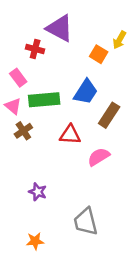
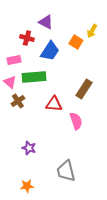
purple triangle: (60, 28) -> (46, 22), size x0.7
pink rectangle: (18, 78) -> (14, 60), turned -64
blue trapezoid: (86, 92) -> (50, 51), moved
pink semicircle: (99, 157) -> (76, 121), turned 102

